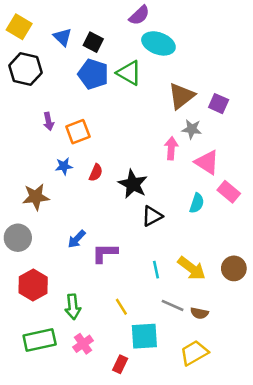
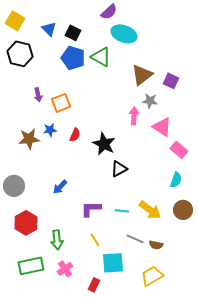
brown star: (36, 197) -> (29, 139), moved
cyan semicircle: (197, 203) -> (176, 180), moved
purple L-shape: (105, 253) -> (91, 209), moved
cyan line: (156, 270) -> (122, 211), turned -72

